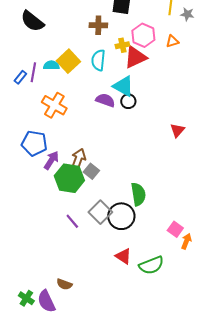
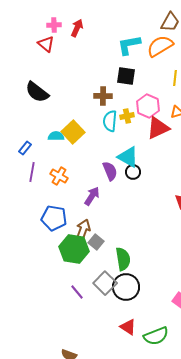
red triangle: (135, 57) -> (158, 128), moved
cyan semicircle: (98, 60) -> (110, 121), moved
purple line: (33, 72) -> (32, 172), moved
purple semicircle: (105, 100) -> (110, 171), turned 48
orange cross: (54, 105) -> (59, 176), size x0.7
blue pentagon: (34, 143) -> (54, 218), moved
purple arrow: (51, 160) -> (92, 196), moved
green semicircle: (138, 194) -> (123, 259), moved

